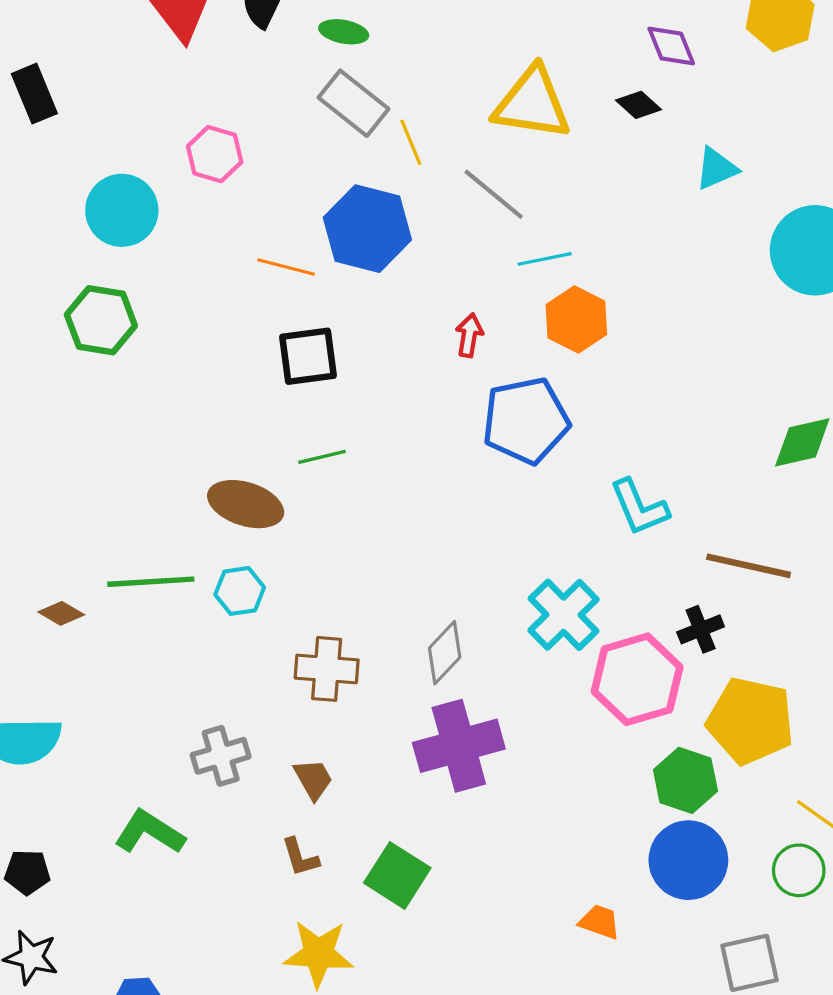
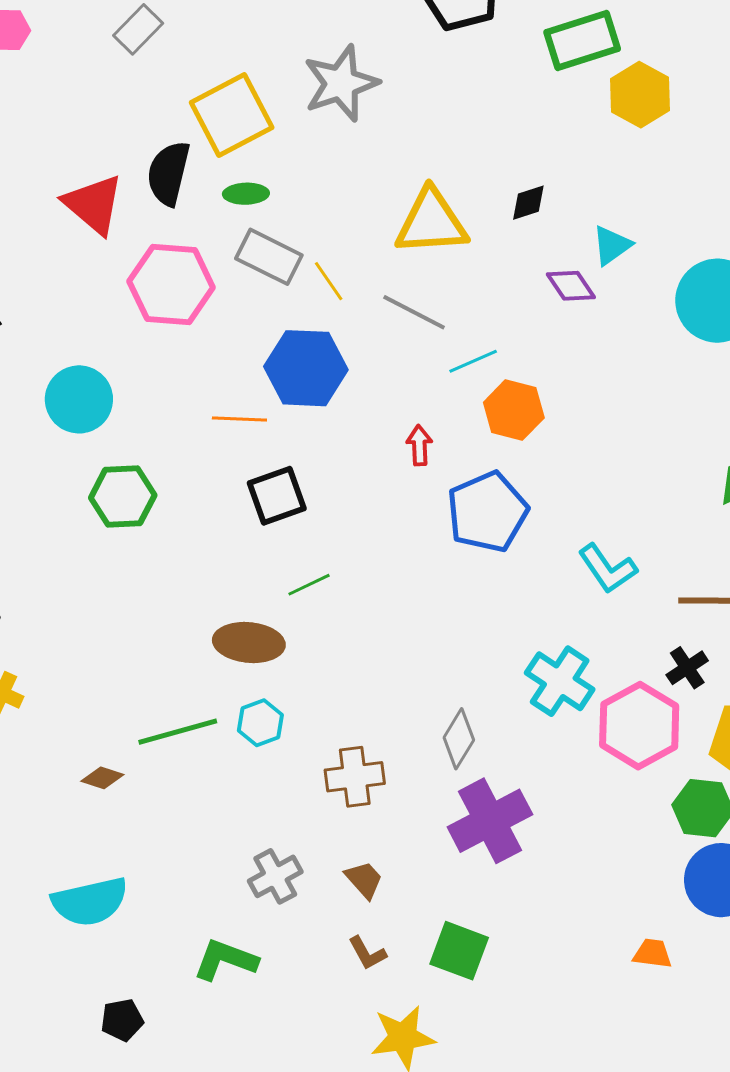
purple diamond: (671, 46) -> (571, 286), moved
black diamond: (639, 105) -> (528, 203), turned -48
pink hexagon: (215, 154) -> (171, 284), moved, size x1.6
green hexagon: (101, 320) -> (123, 496), moved

